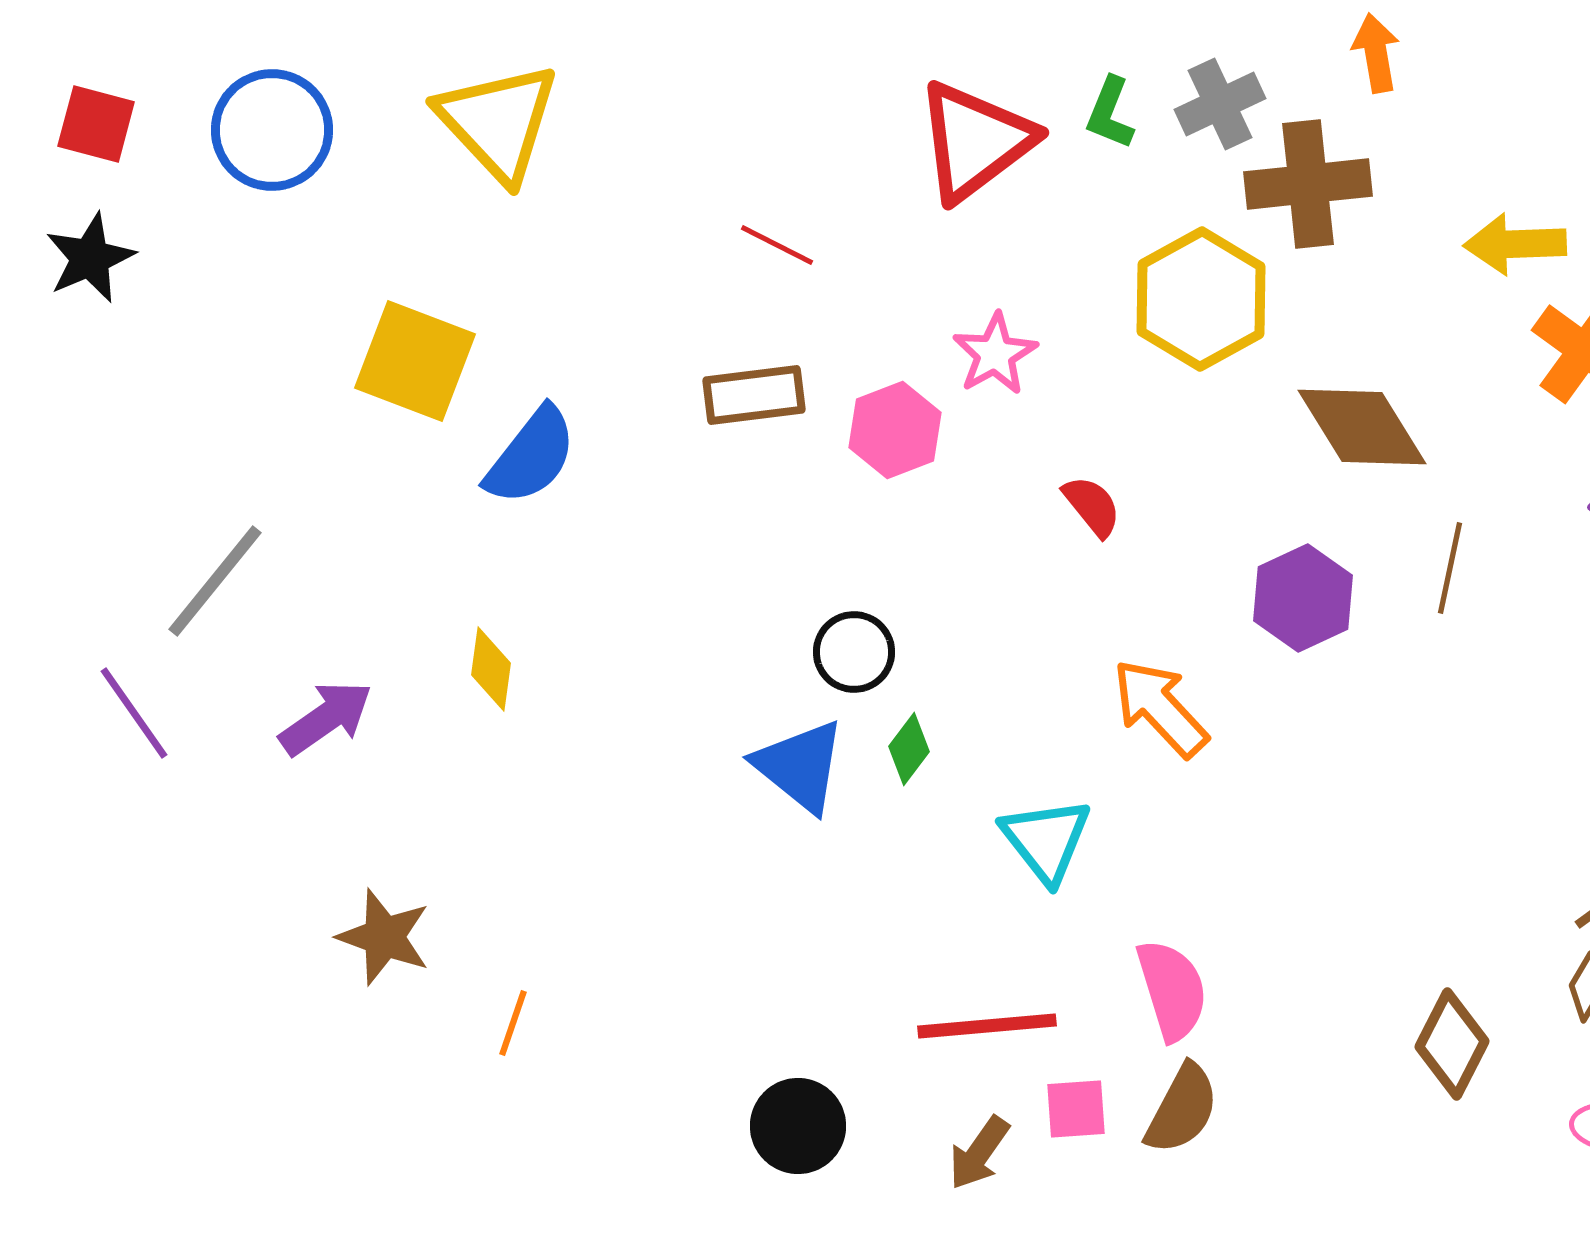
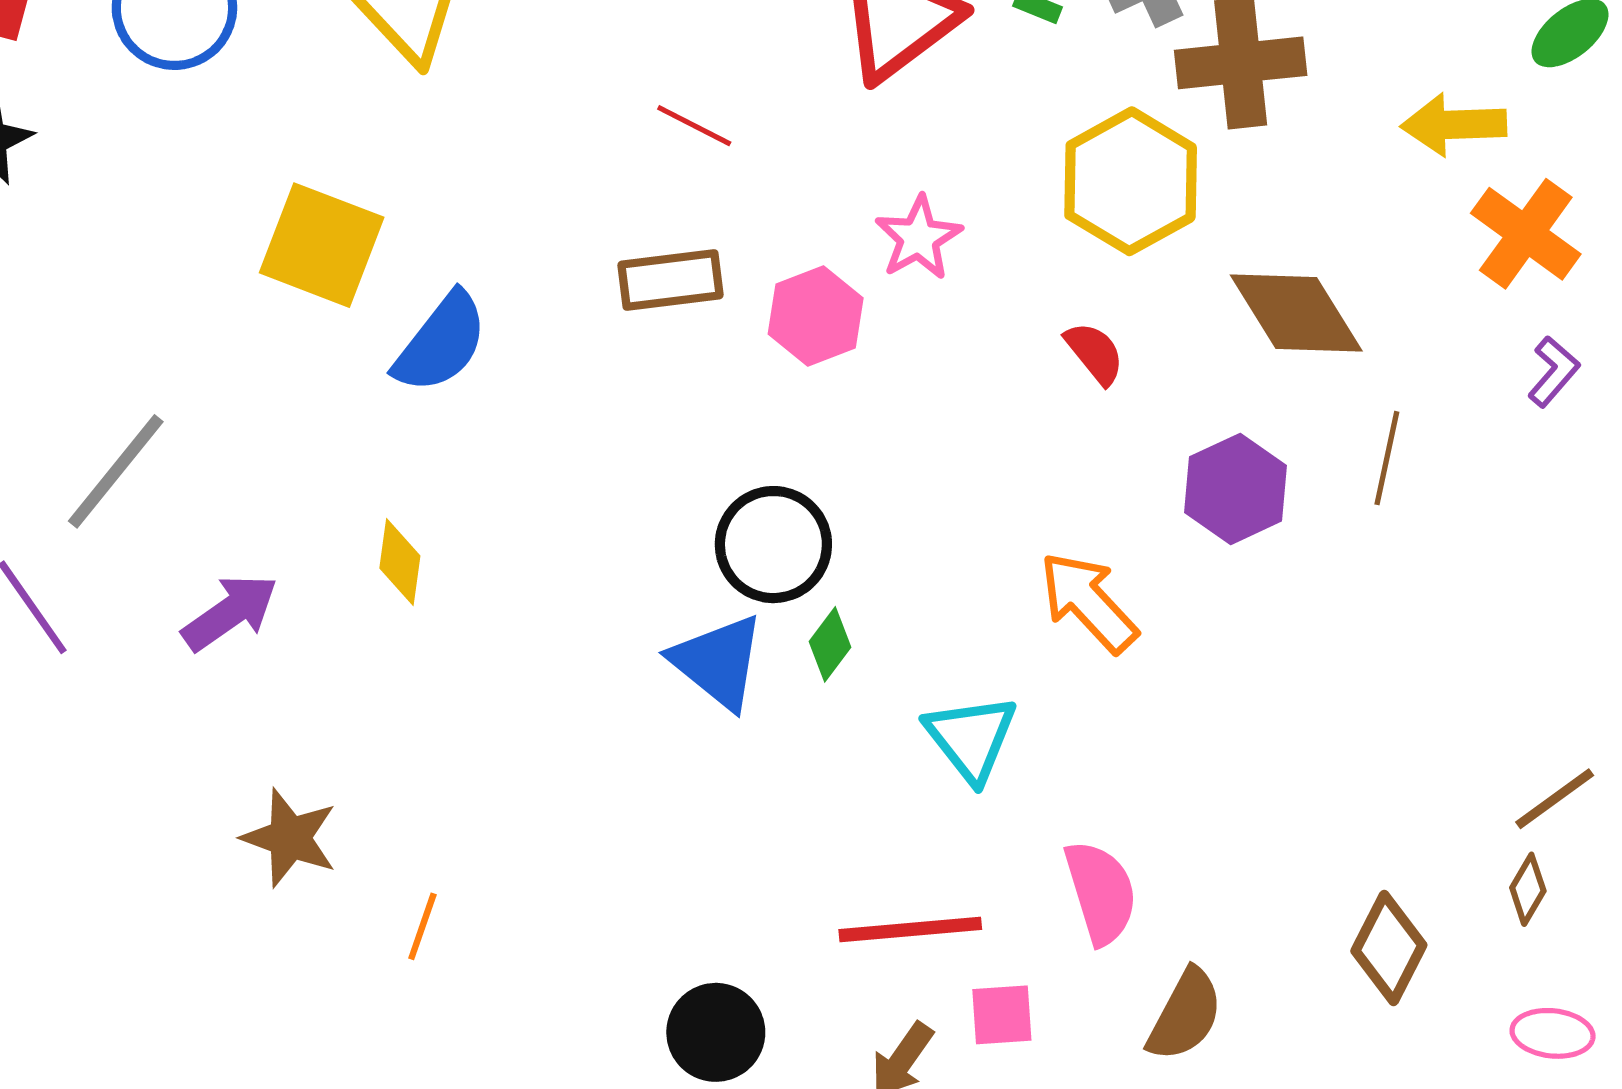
red semicircle: (1092, 506) -> (1095, 353), moved
black circle: (854, 652) -> (773, 545), size x1.4
brown semicircle: (1182, 1109) -> (1185, 1015), moved

